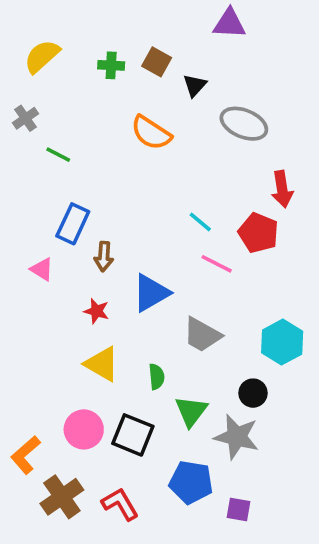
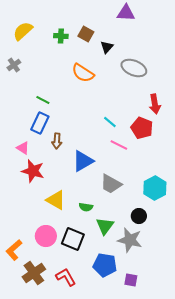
green line: (58, 155) -> (43, 100), moved
red star: (96, 311) -> (33, 171), moved, size x1.6
green semicircle: (157, 377) -> (86, 207), turned 104

